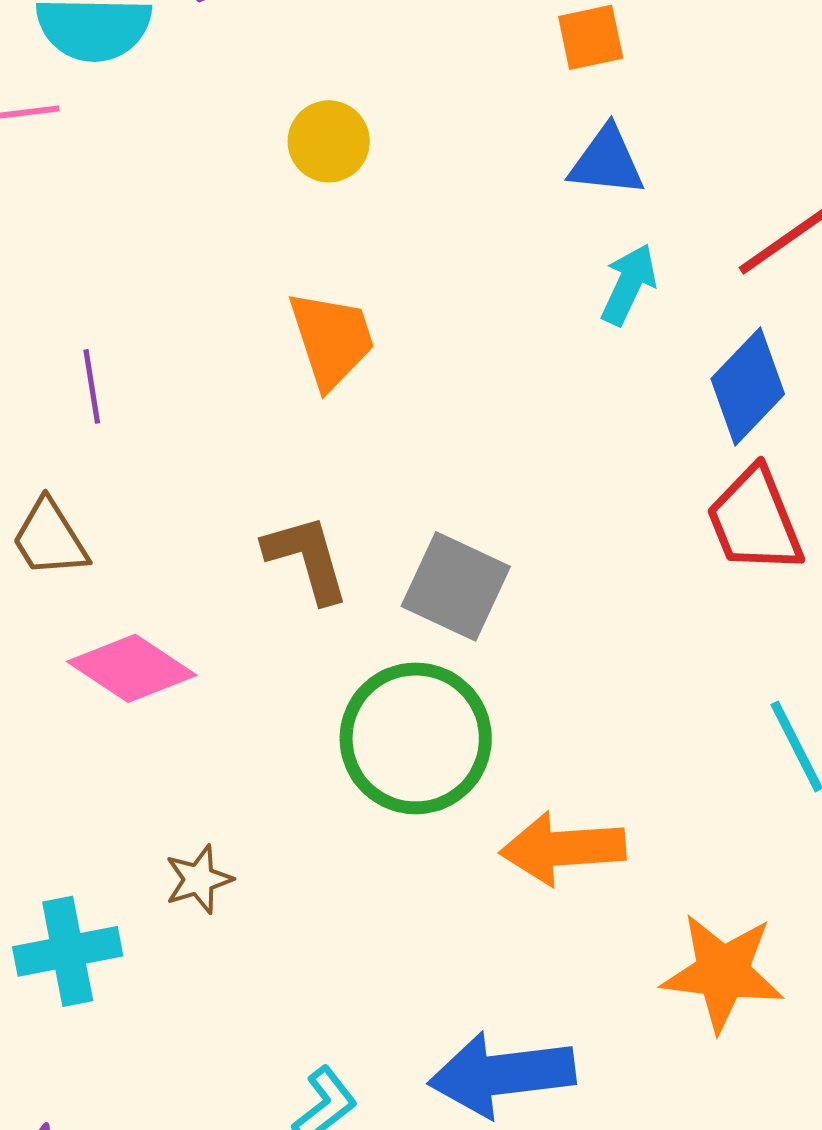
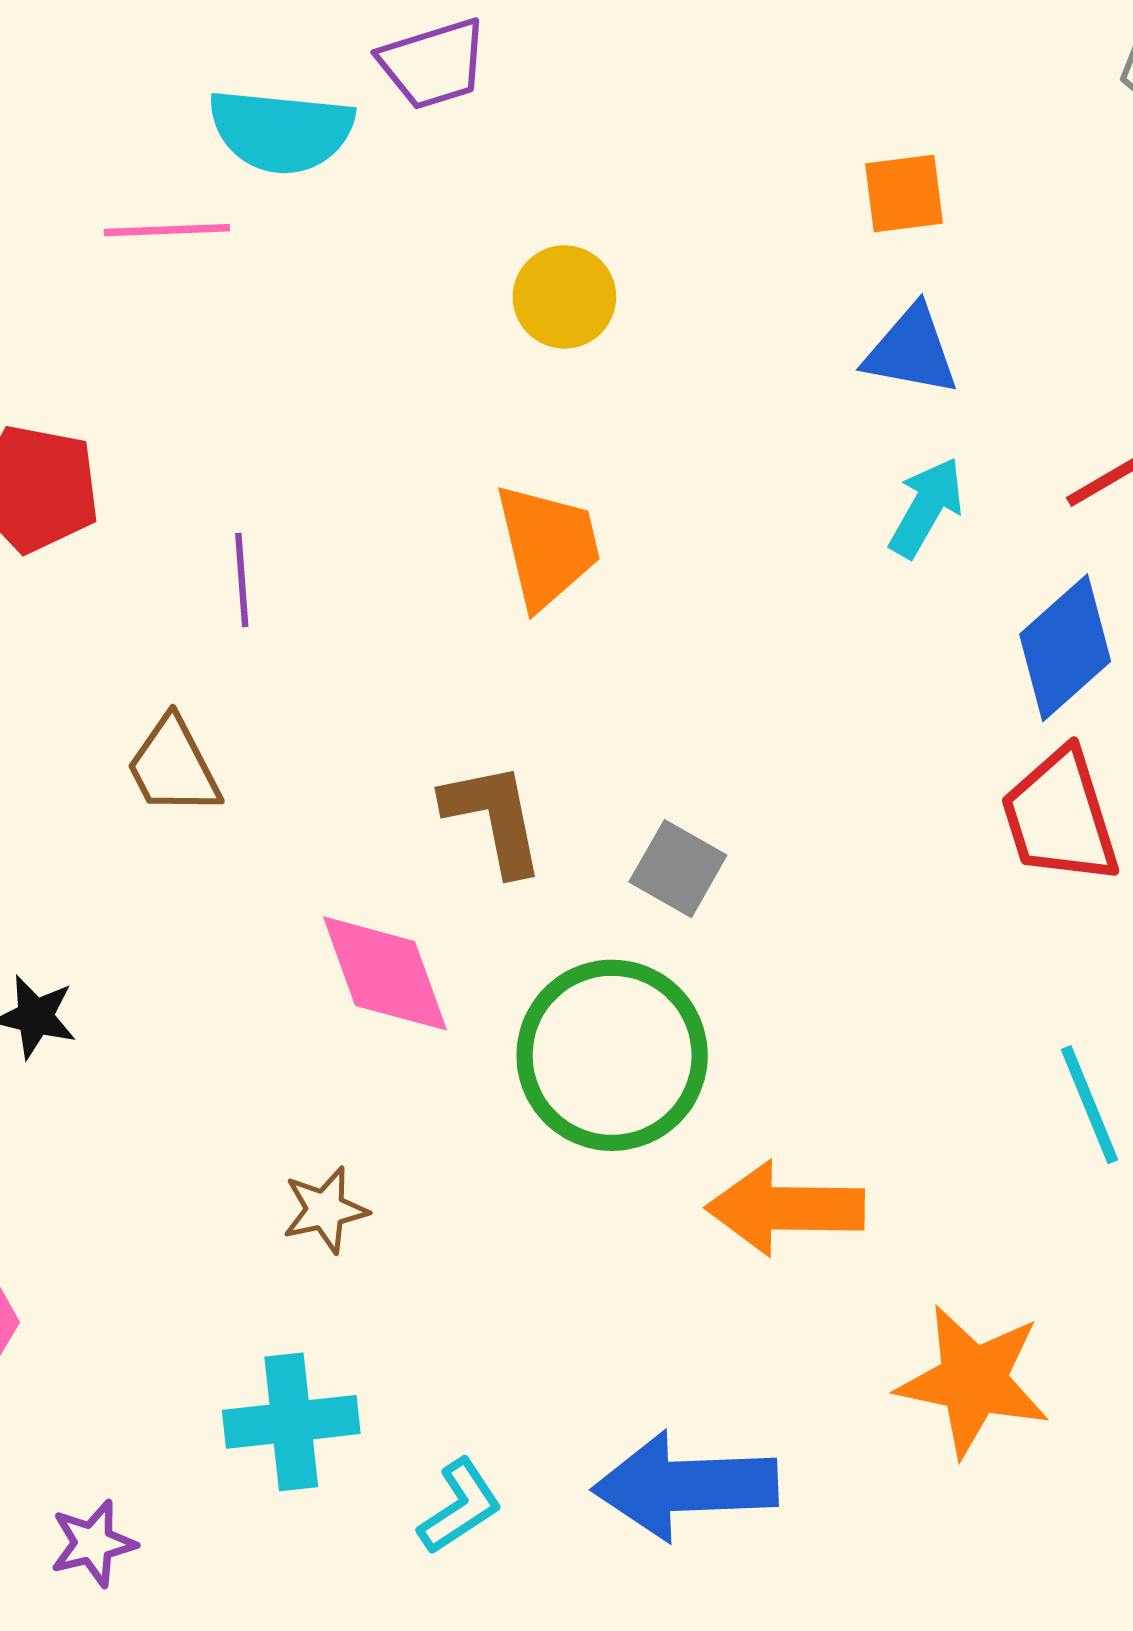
gray square: (456, 586) -> (678, 869), size x0.7
pink diamond: (132, 668) -> (385, 973), moved, turned 32
cyan cross: (68, 951) -> (291, 1422), moved

